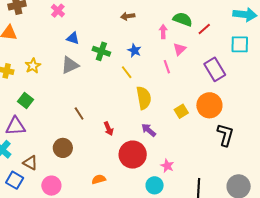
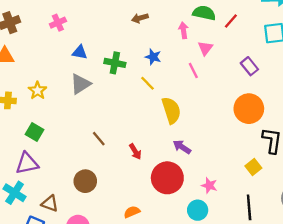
pink cross: (58, 11) -> (58, 23), turned 32
purple rectangle: (215, 69) -> (249, 66), size x0.7
yellow square: (181, 111) -> (253, 167), moved

